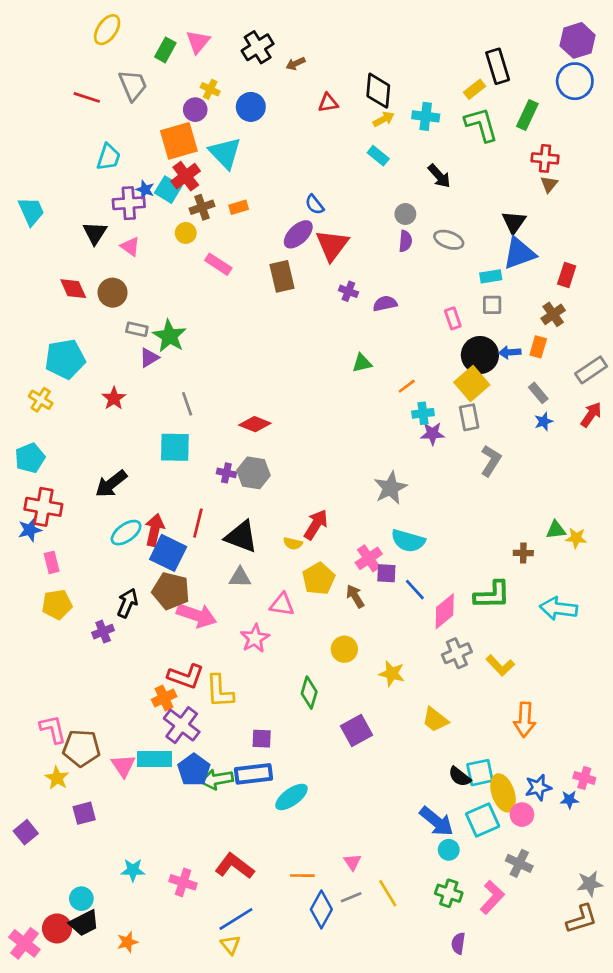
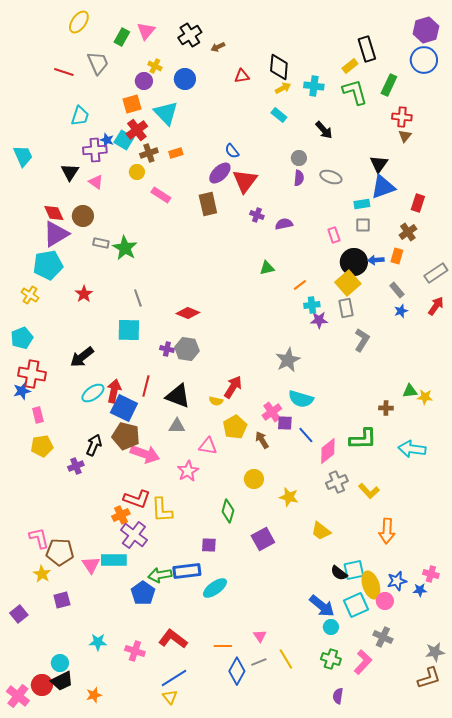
orange square: (179, 141) -> (132, 104), size x0.7
purple triangle: (149, 358) -> (56, 234), moved, size x1.8
purple square: (262, 739) -> (209, 545), moved
blue pentagon: (194, 770) -> (143, 593), moved

